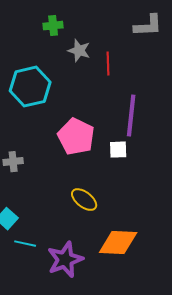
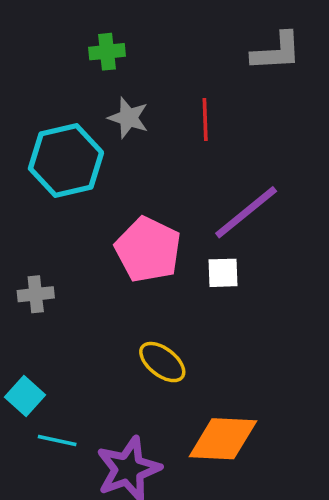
gray star: (79, 51) -> (128, 118), moved
purple line: (131, 116) -> (246, 212), turned 45

